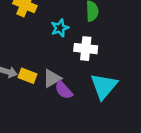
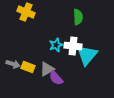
cyan star: (60, 28) -> (56, 45), moved
cyan triangle: (104, 86) -> (87, 55), moved

